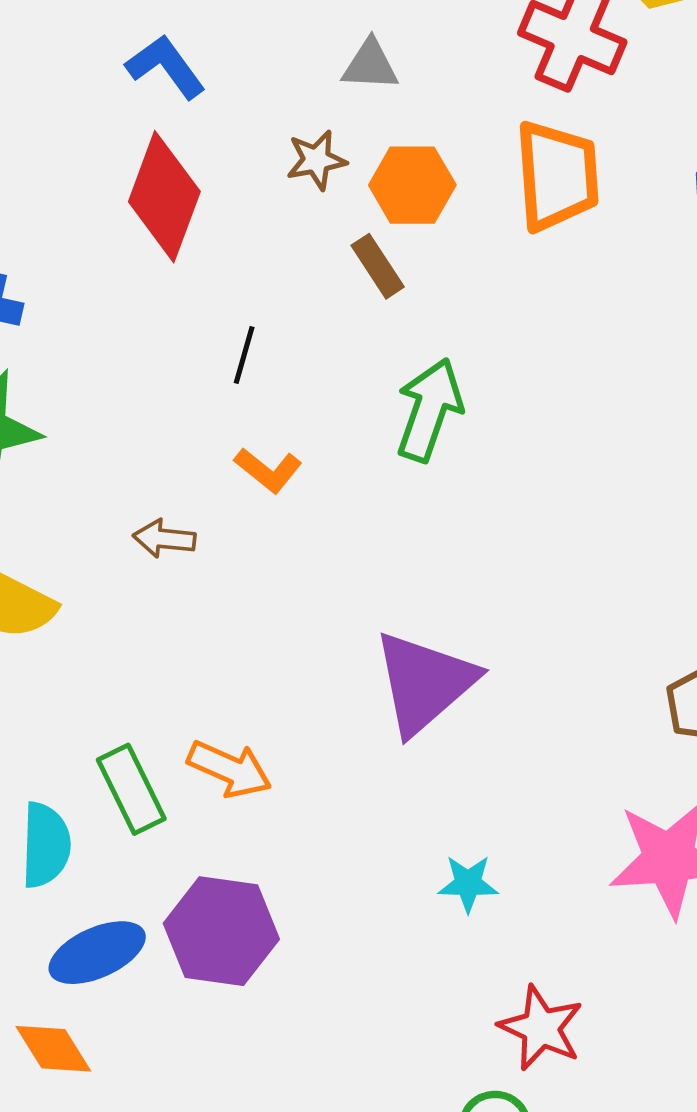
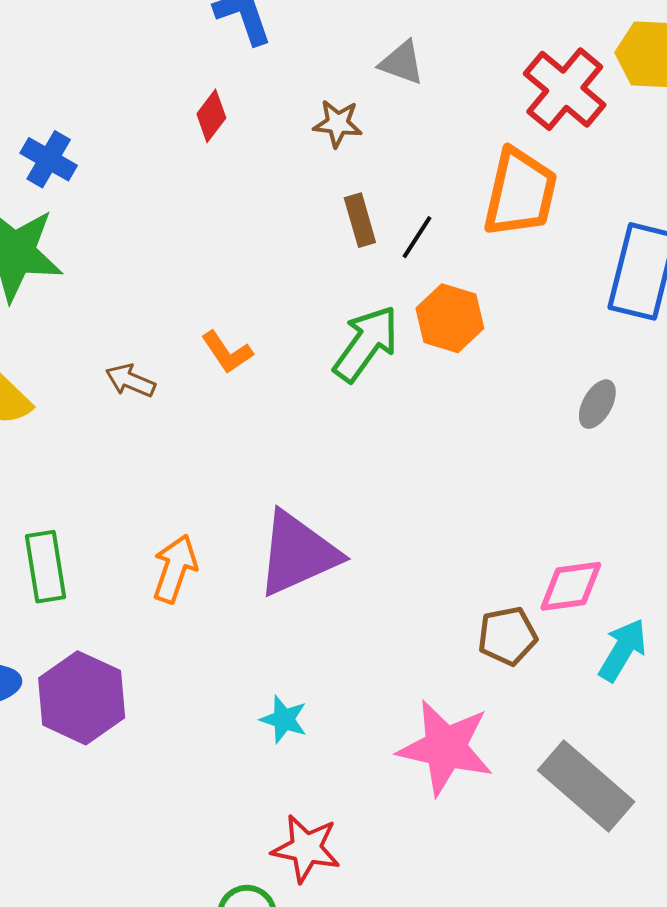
orange hexagon: (412, 185) -> (450, 318), moved
red diamond: (164, 197) -> (211, 116), size x0.5
black line: (244, 355) -> (417, 237), moved
orange arrow: (230, 769) -> (175, 569), moved, turned -112
red star: (541, 1028) -> (306, 848), turned -30

